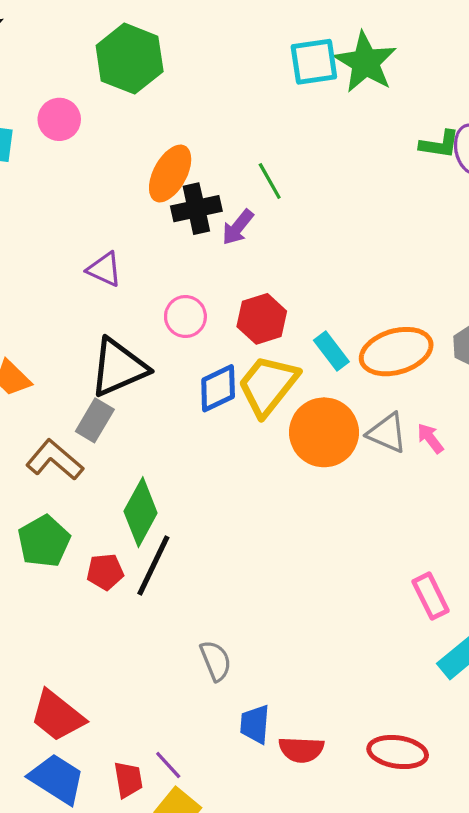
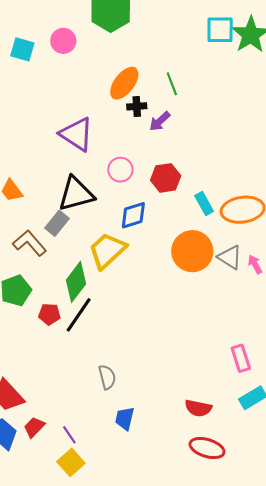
green line: (270, 181) -> (172, 84), moved
black cross: (196, 209) -> (137, 106), size x0.7
purple triangle: (104, 269) -> (77, 134), size x1.6
yellow trapezoid: (268, 385) -> (107, 251), moved
red semicircle: (301, 750) -> (198, 408), moved
red trapezoid: (128, 780) -> (34, 427), moved, turned -135

